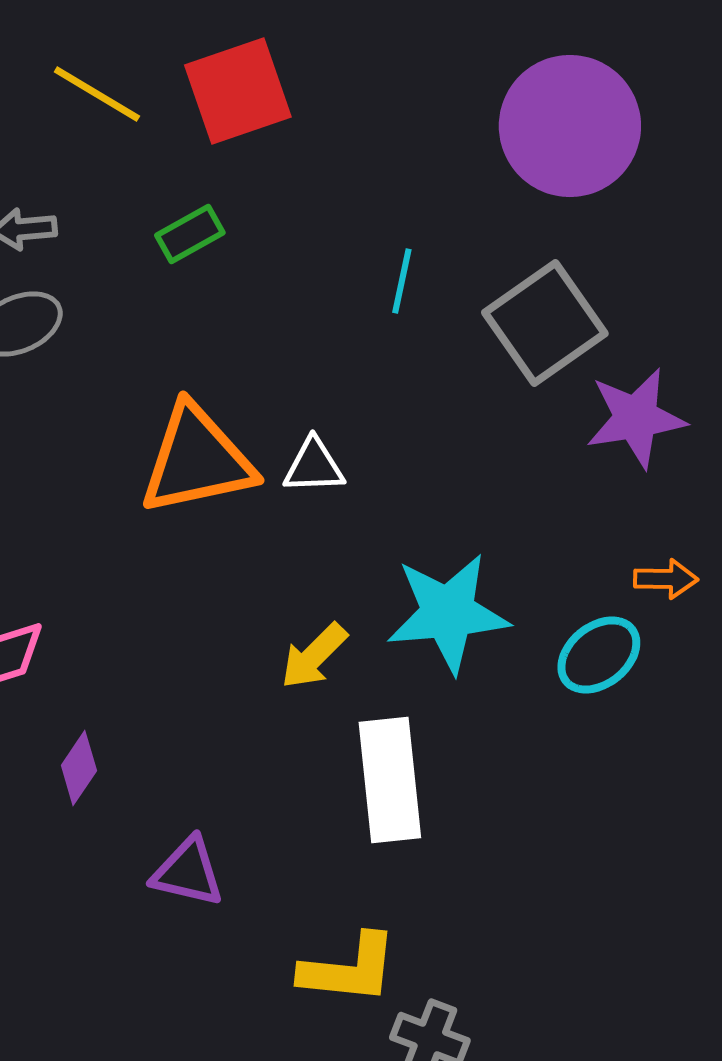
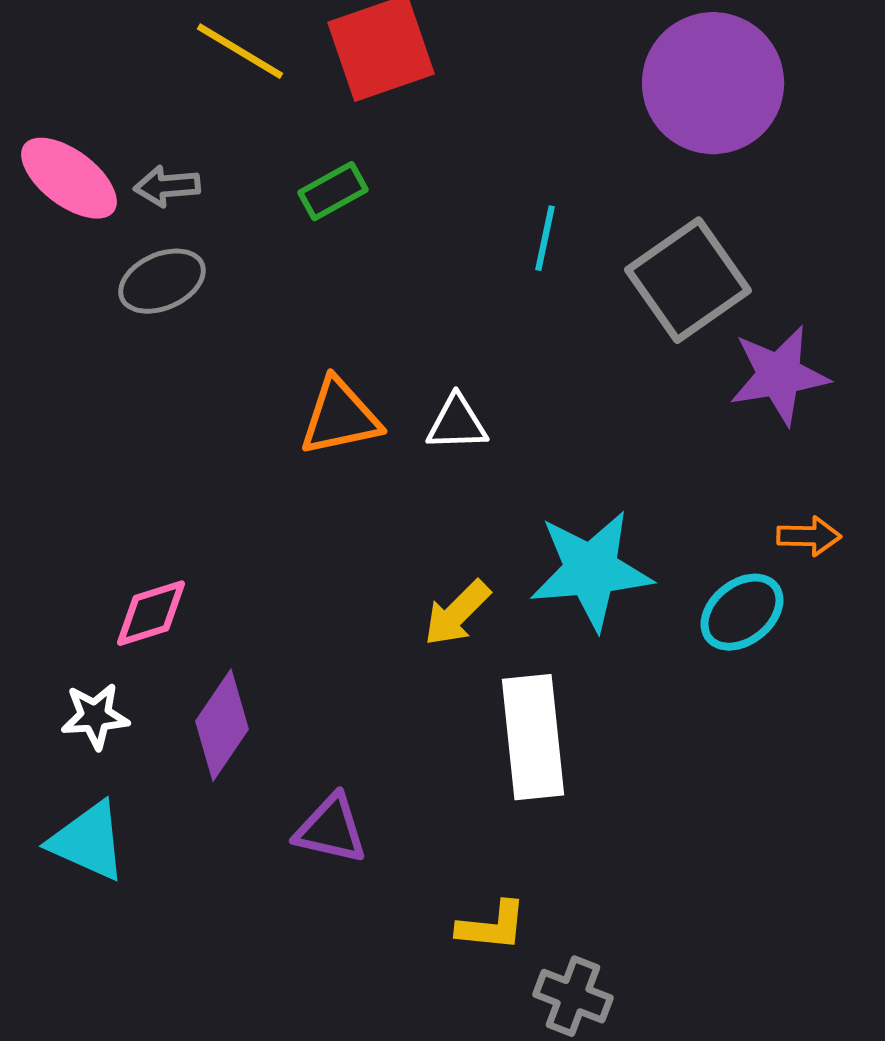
orange triangle: (197, 460) -> (340, 417), size x0.7
purple diamond: (79, 768) -> (222, 725), size x1.5
yellow L-shape: (349, 969) -> (492, 926), size x0.7

